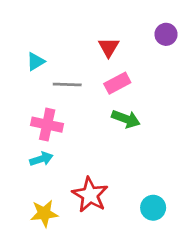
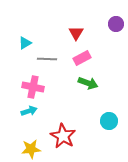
cyan circle: (153, 208) -> (109, 121), moved

